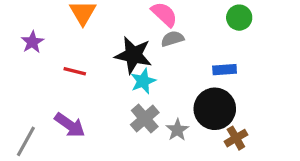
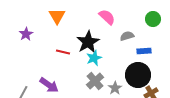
gray semicircle: (172, 39) -> (127, 36), moved
black star: (133, 55) -> (88, 42), turned 30
red line: (75, 71) -> (63, 52), moved

